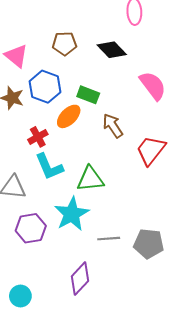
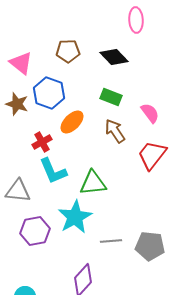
pink semicircle: (153, 86) -> (150, 113), moved, size x0.7
green rectangle: (88, 95) -> (111, 97), moved

